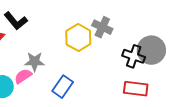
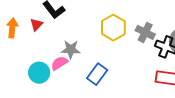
gray cross: (102, 27) -> (145, 32), moved

